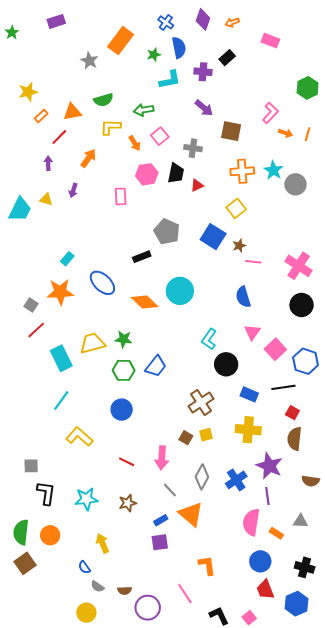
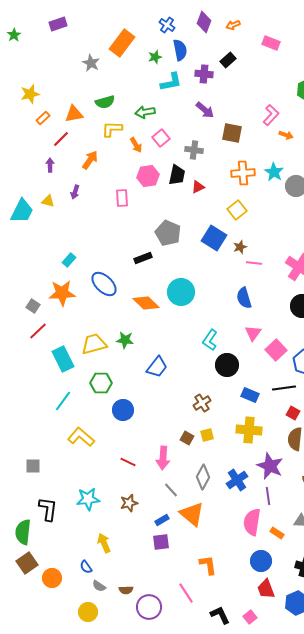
green hexagon: (124, 370) -> (101, 383), moved
brown cross: (201, 403) -> (202, 403), size x0.7
black L-shape: (46, 493) -> (48, 509), moved
orange circle: (50, 535) -> (52, 578), moved

